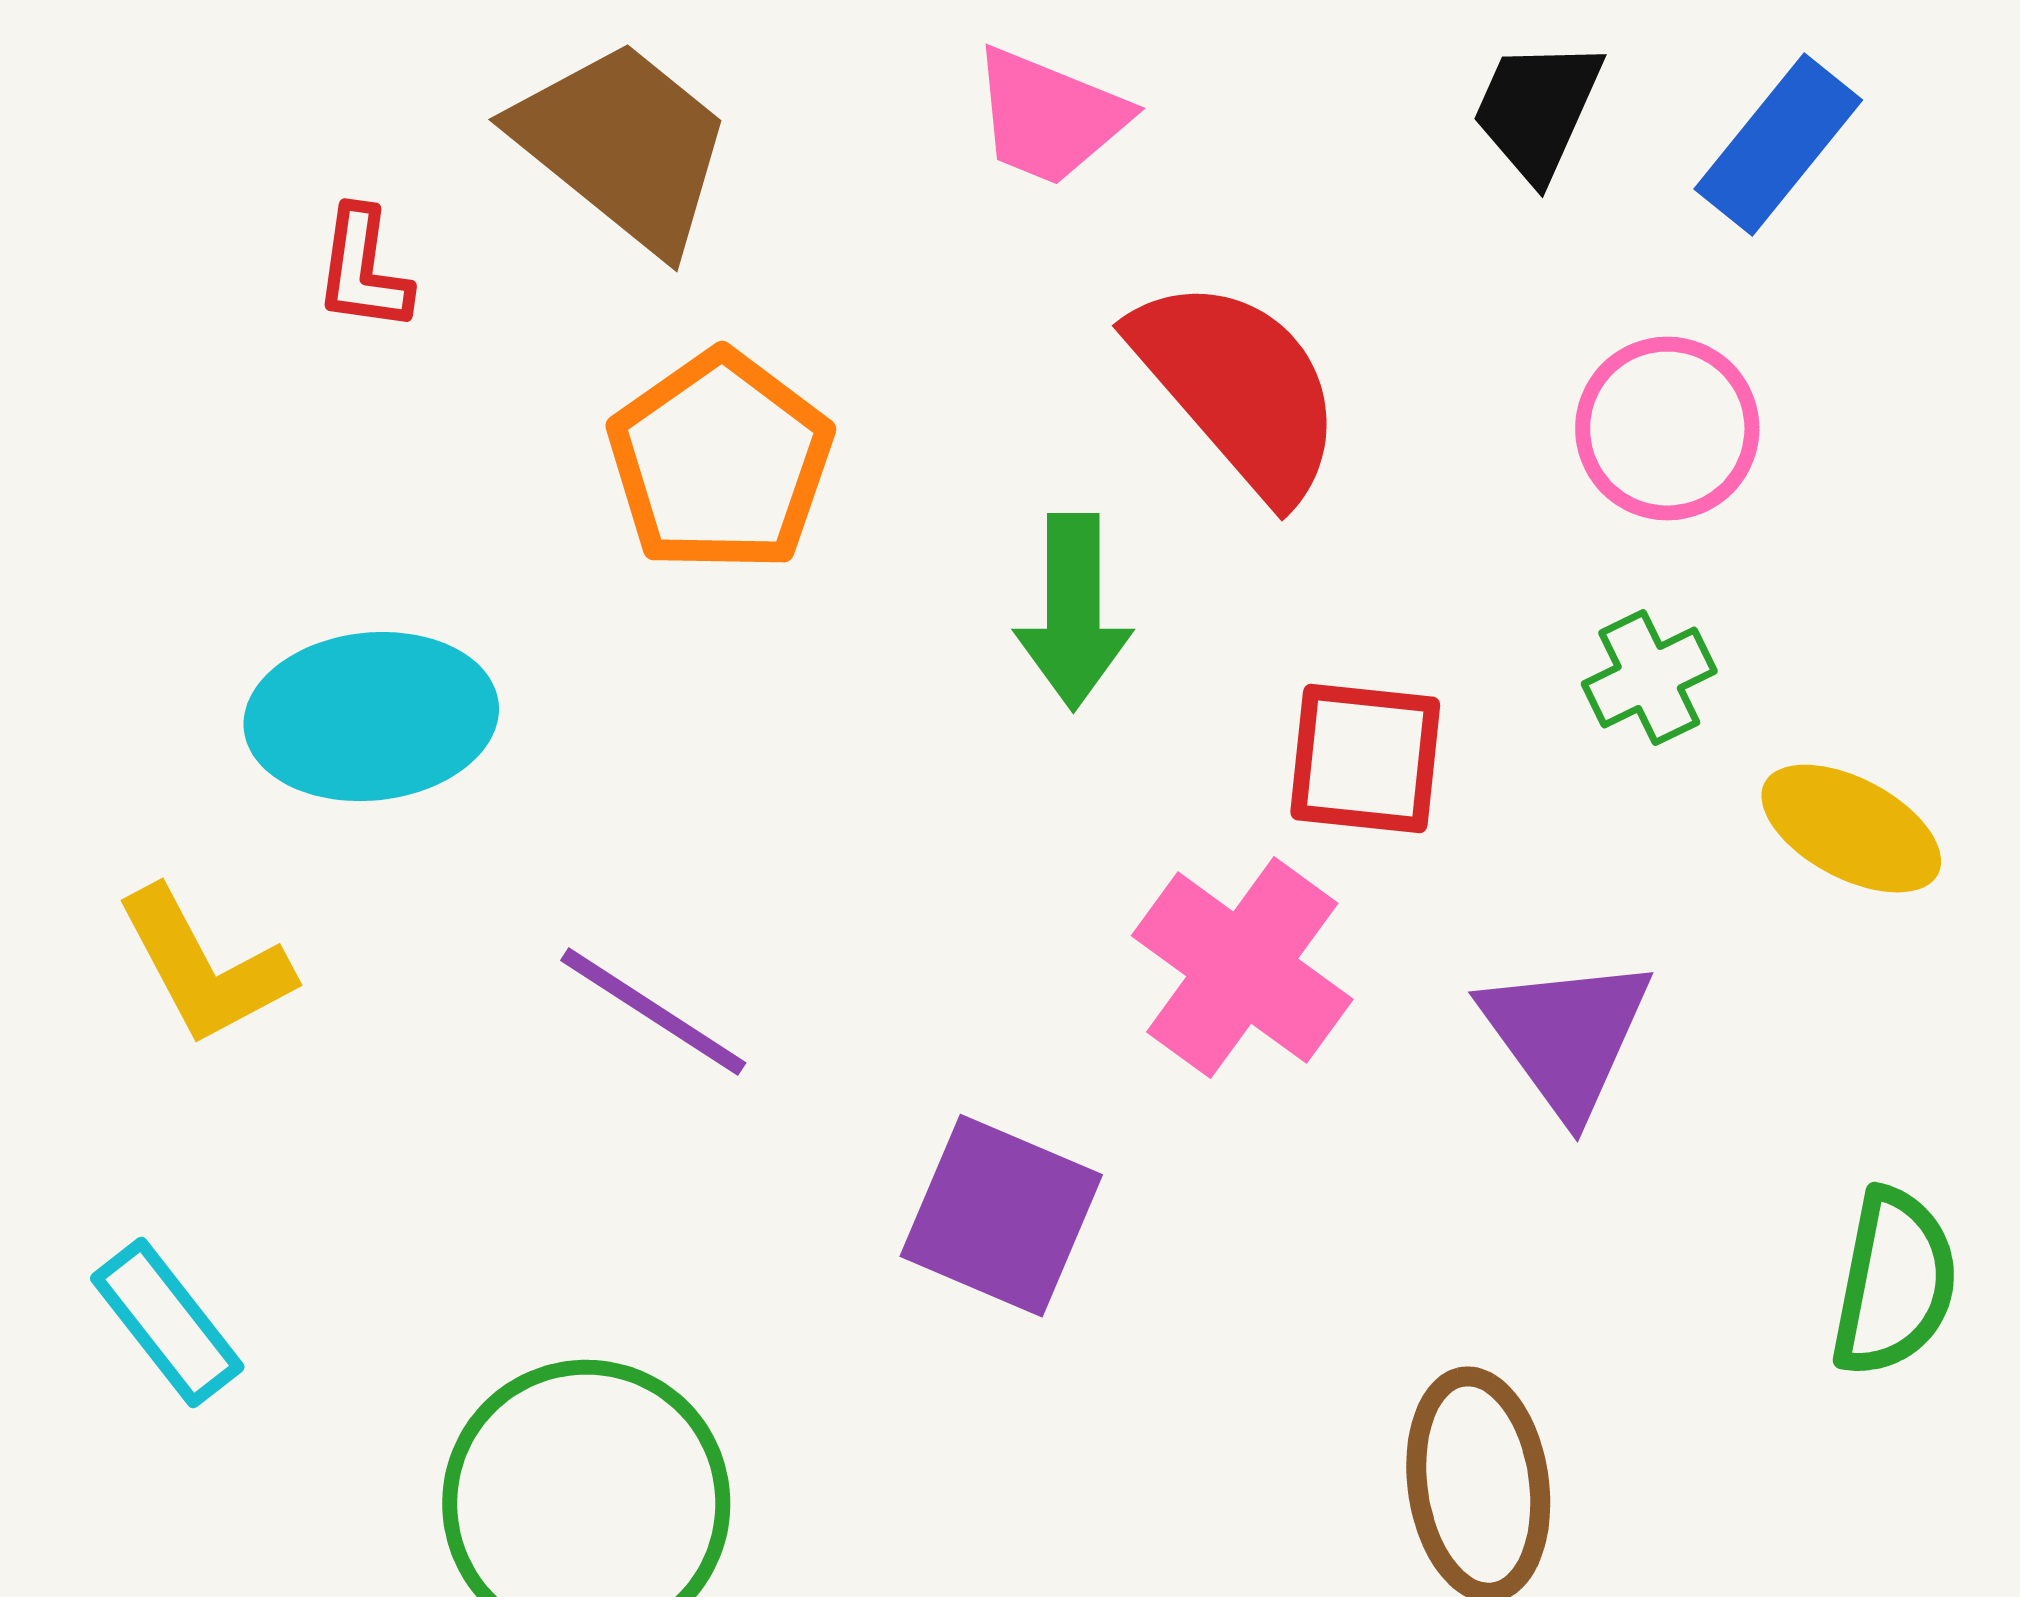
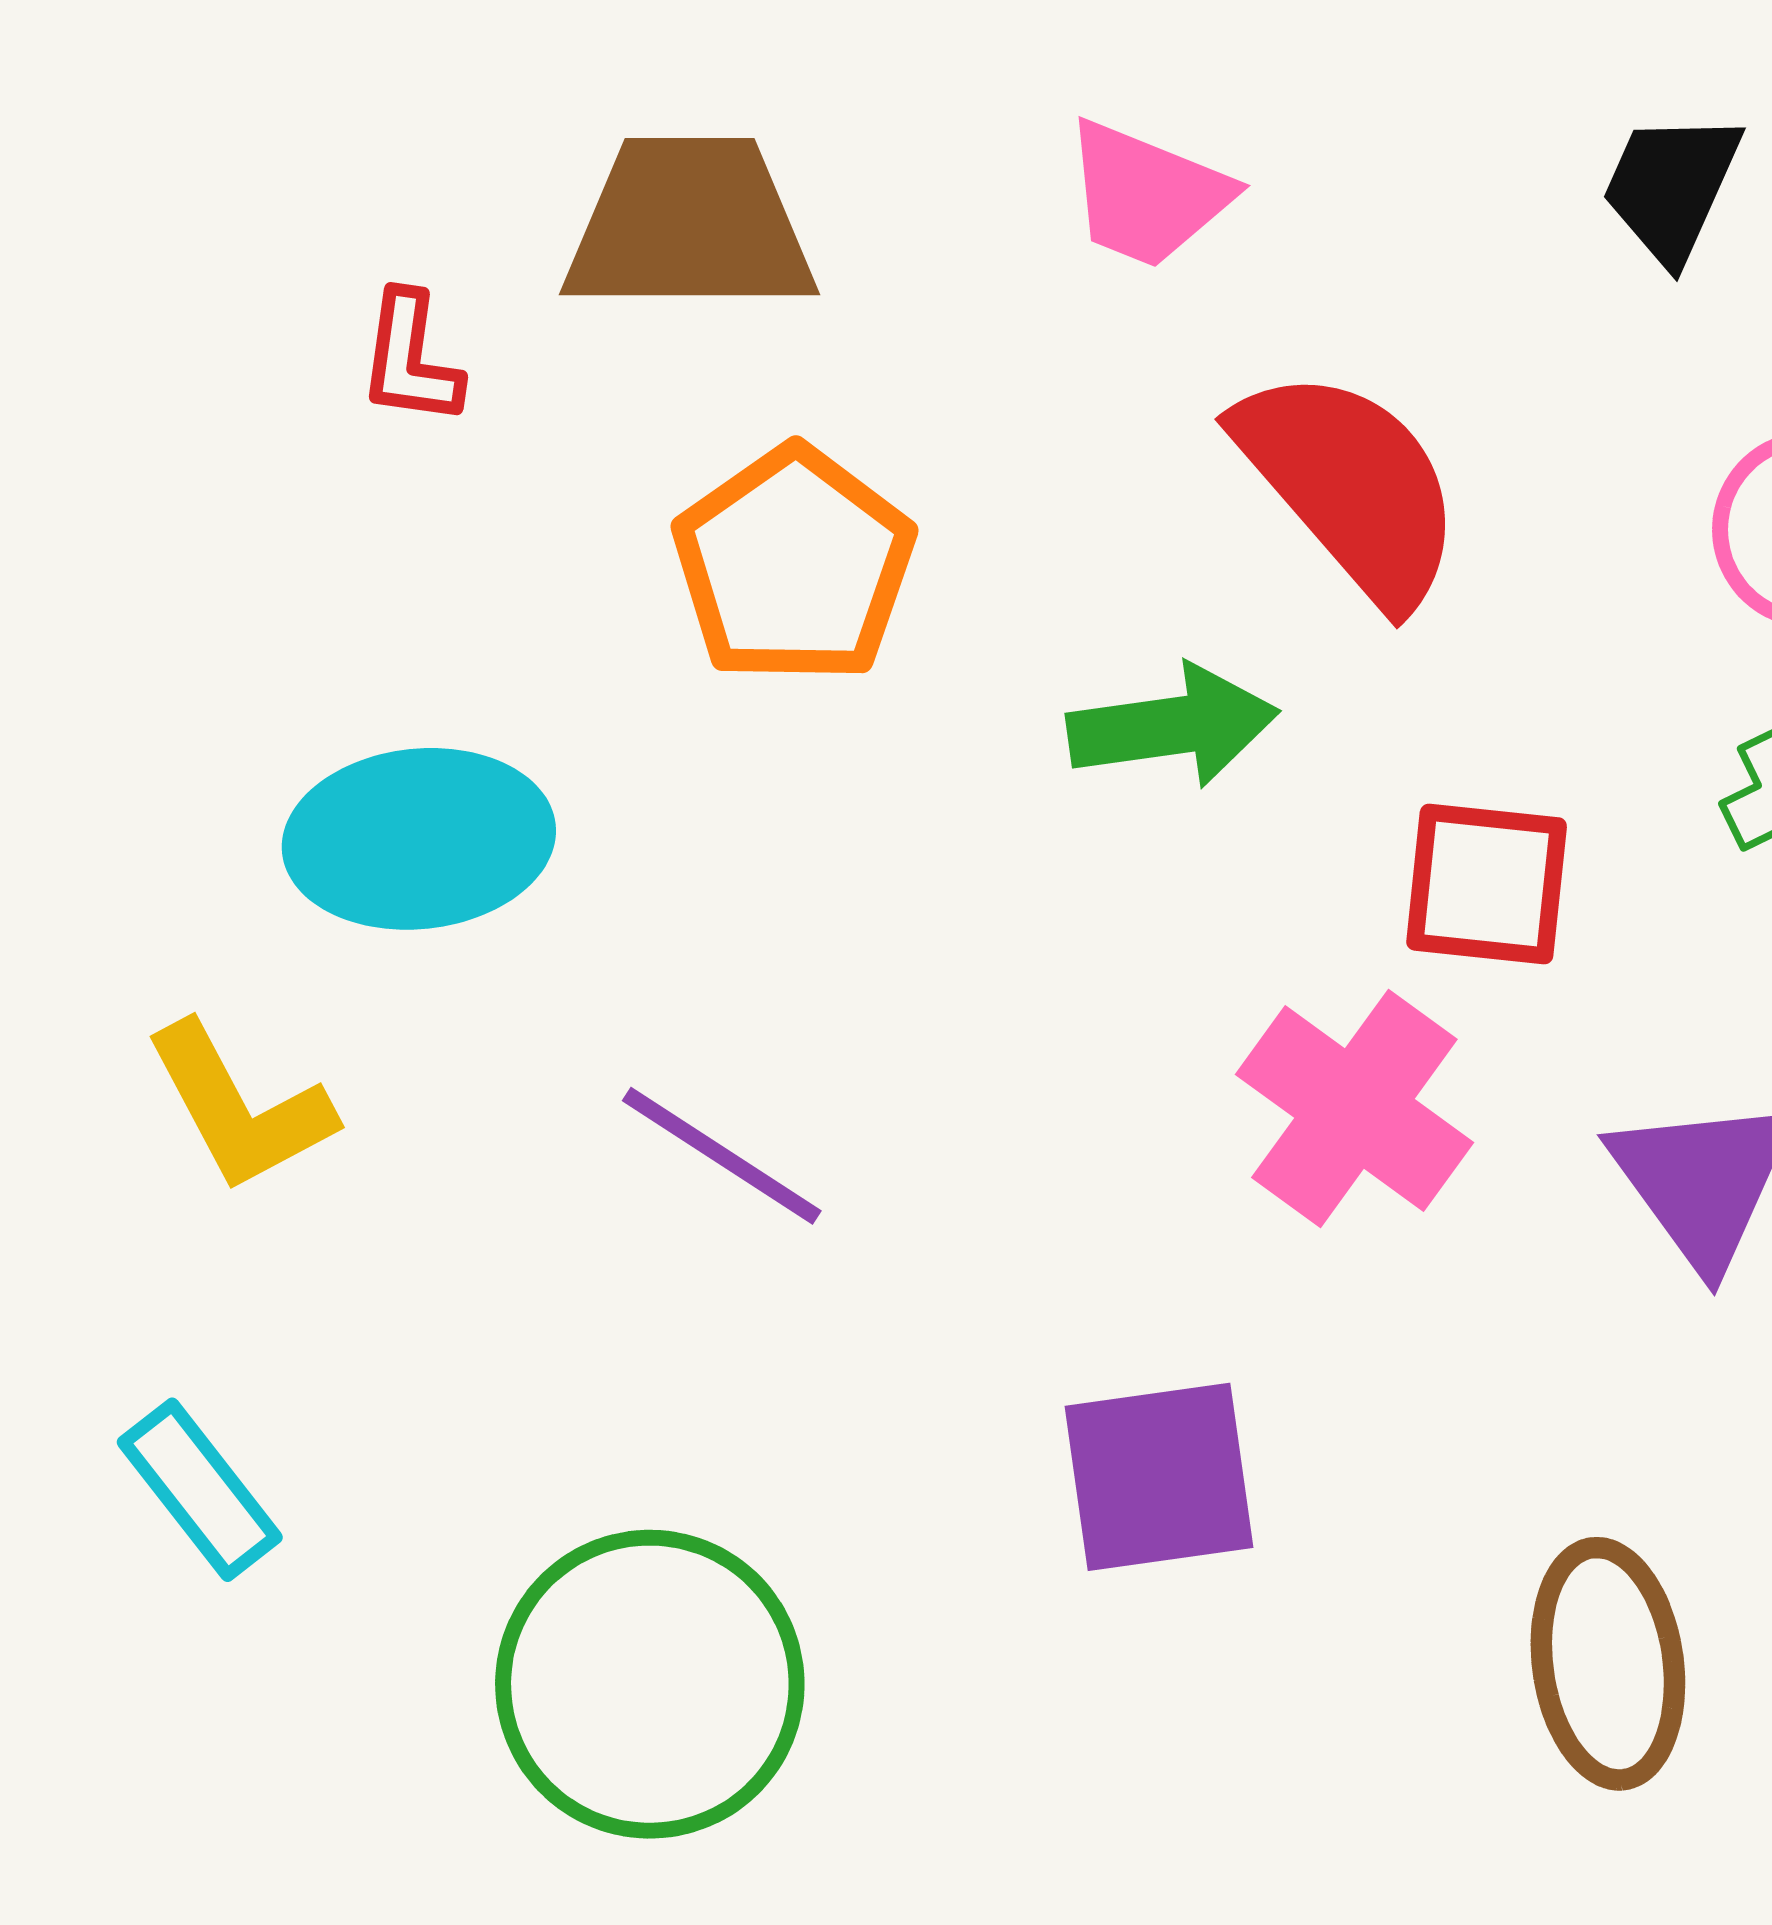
brown trapezoid: (623, 146) -> (690, 226), turned -39
green arrow: (1073, 612) -> (1173, 726), turned -98
purple square: (1001, 1216) -> (1159, 1477), moved, turned -31

